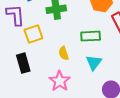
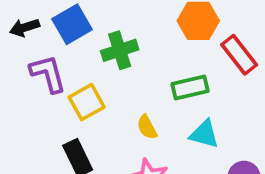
cyan triangle: (94, 63) -> (204, 134), turned -42

